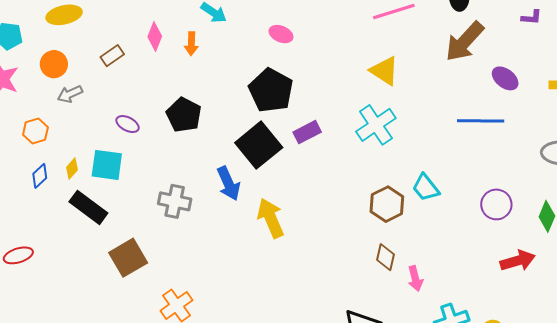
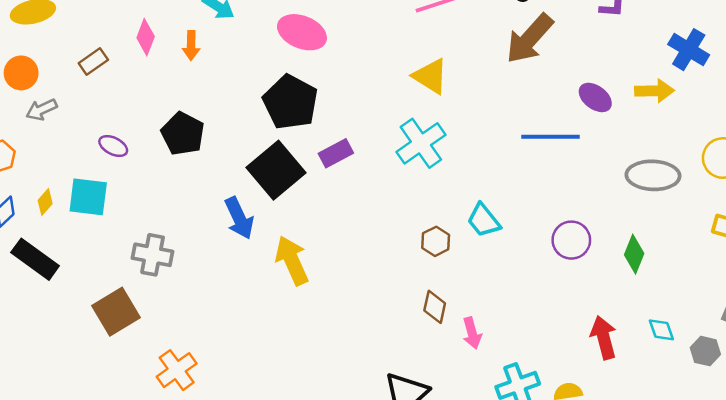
pink ellipse: (281, 34) -> (302, 32), size x1.6
purple ellipse: (505, 78) -> (595, 97), moved
gray cross: (175, 201) -> (153, 255), moved
brown hexagon: (387, 204) -> (436, 241), size x0.7
black rectangle: (88, 207) -> (35, 259), moved
red arrow: (518, 261) -> (604, 338), moved, turned -88

